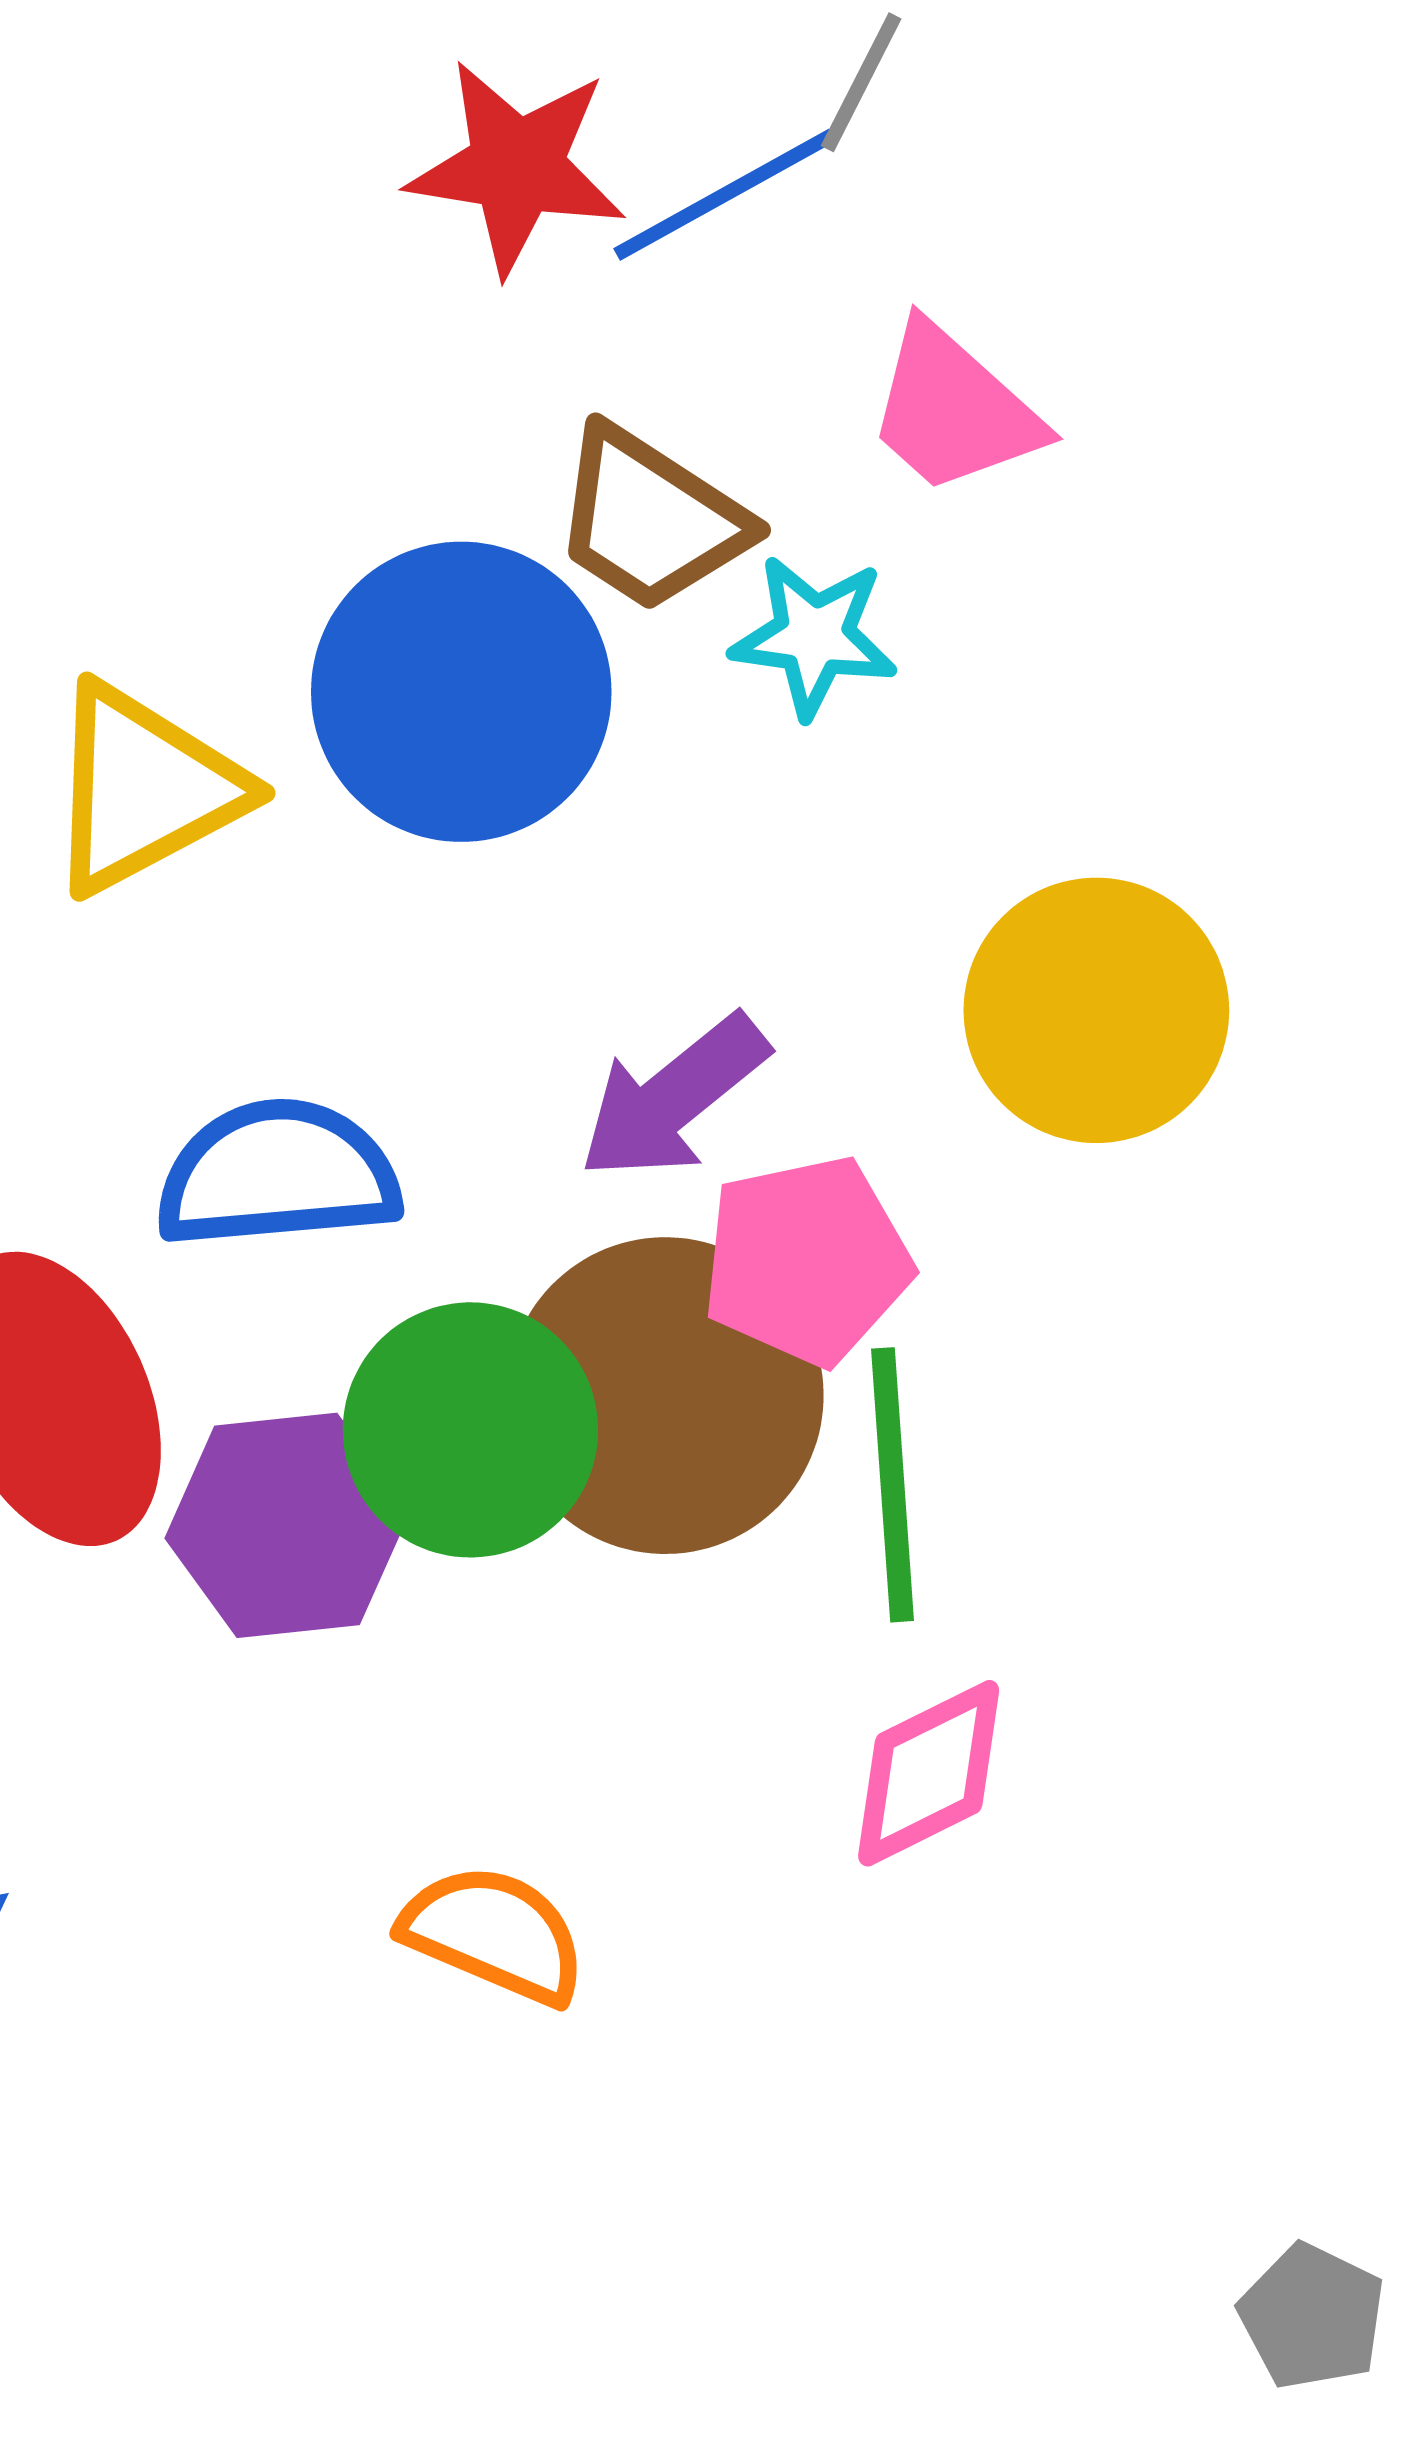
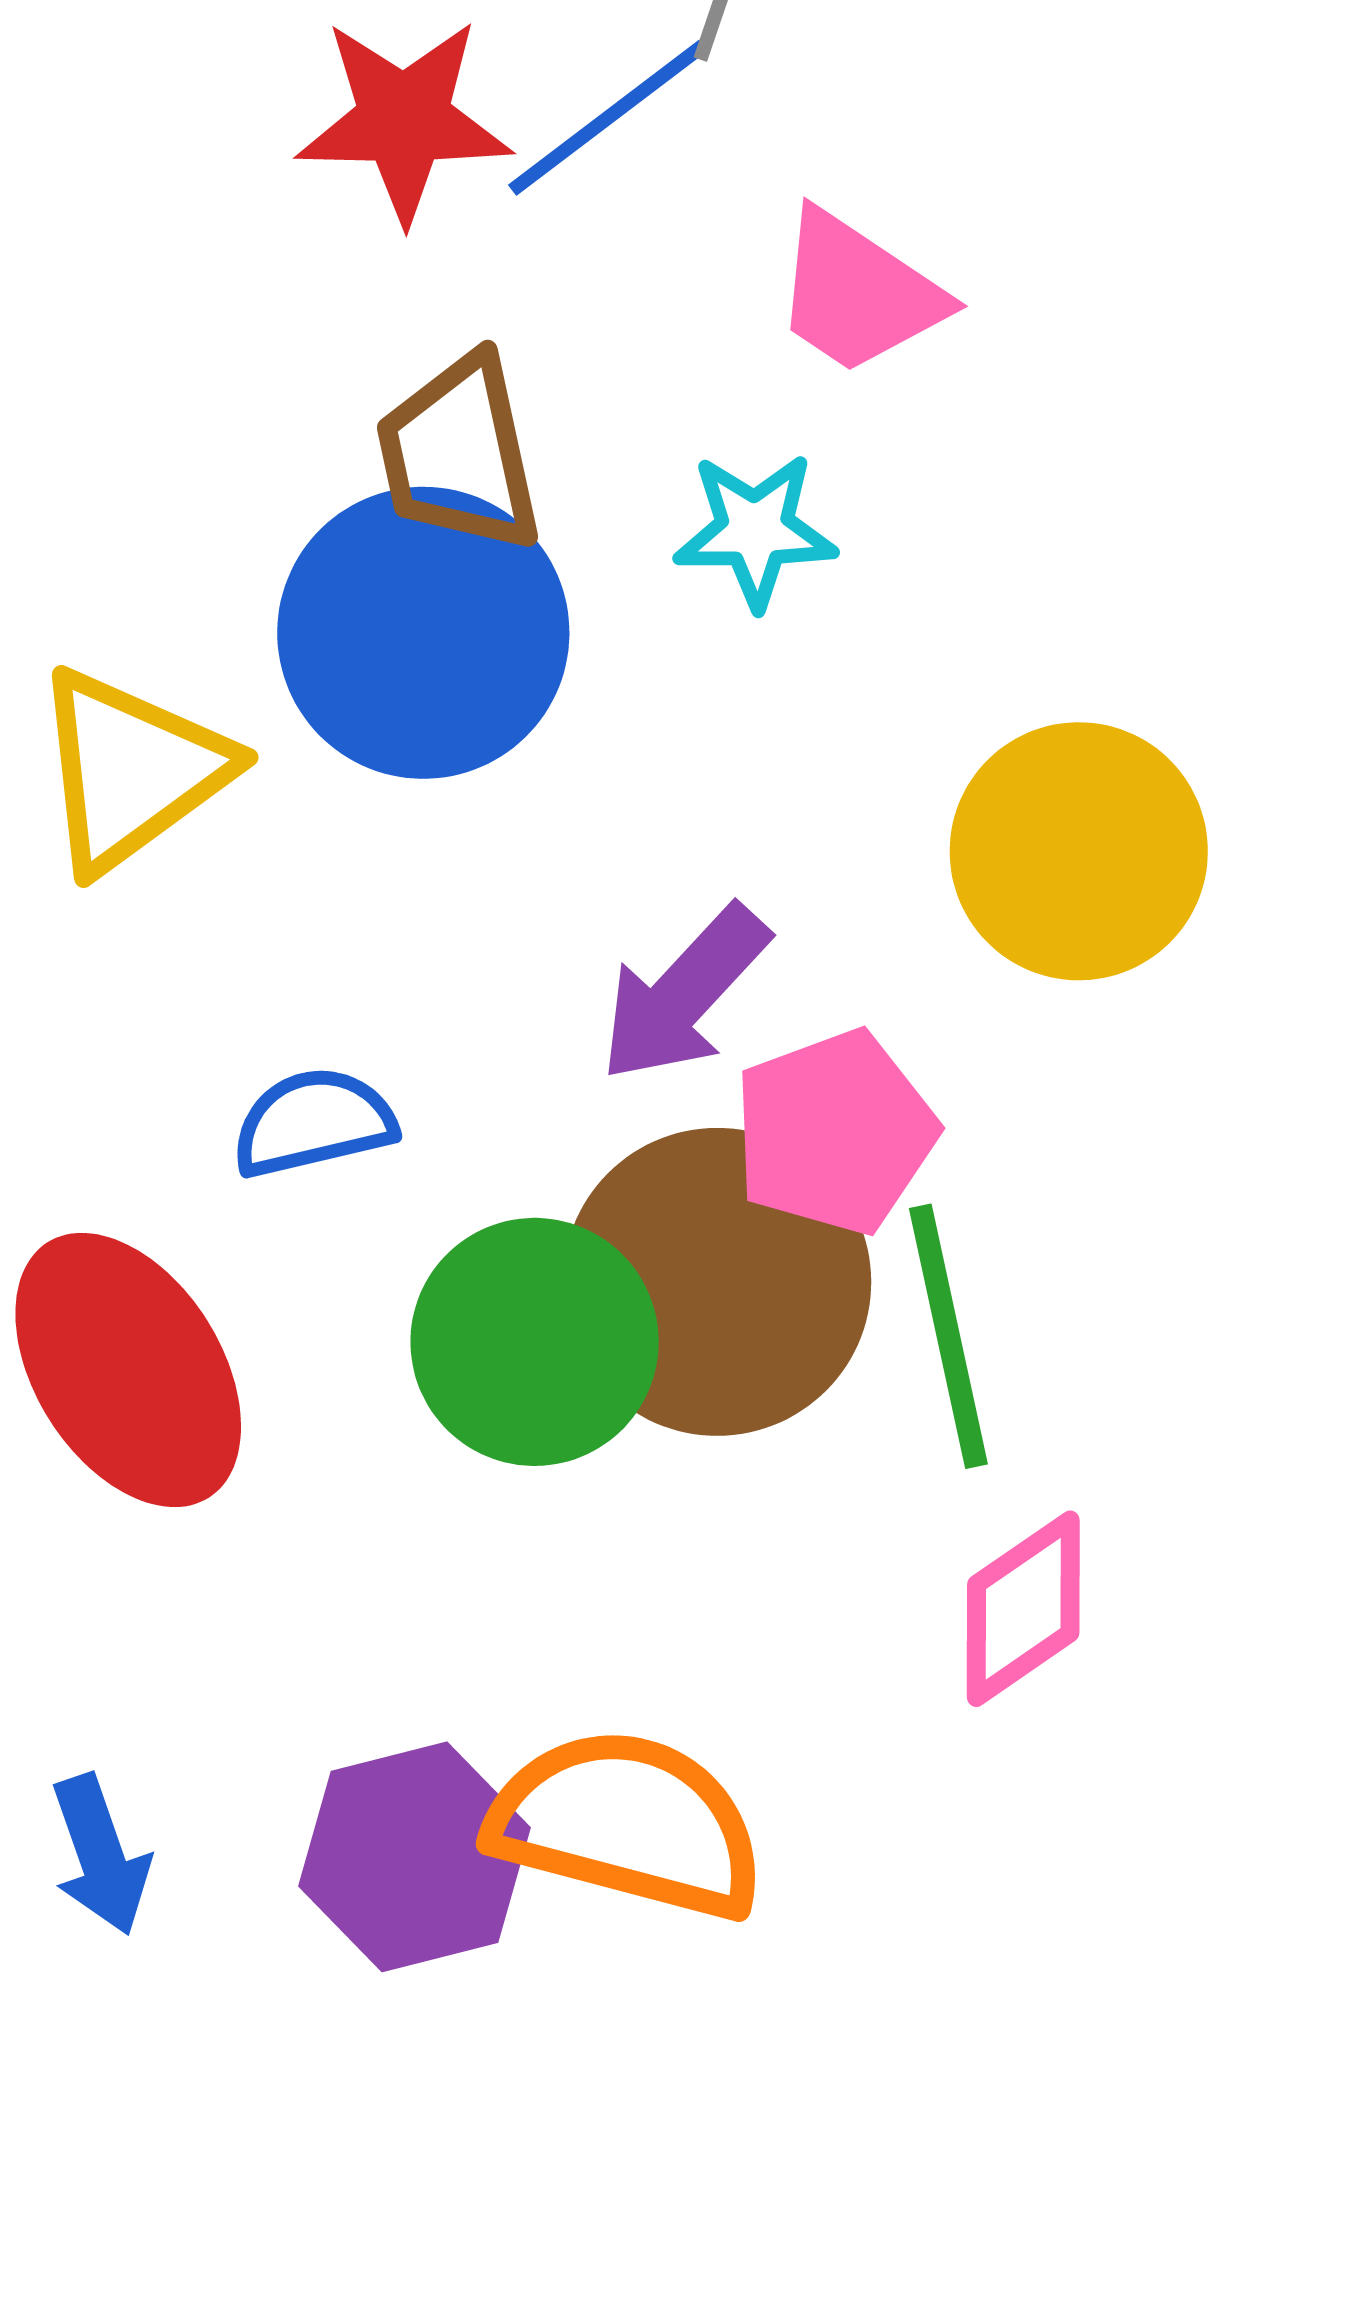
brown trapezoid: (650, 519) -> (459, 454), moved, turned 53
blue semicircle: (278, 1174) -> (314, 1123), size x0.7
purple hexagon: (287, 1525) -> (414, 1857), moved
orange semicircle: (494, 1934) -> (627, 1824), size x1.5

